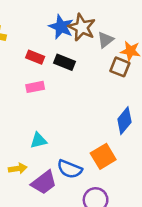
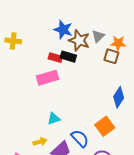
brown star: (82, 27) -> (79, 40), moved
red rectangle: (35, 57) -> (55, 58), moved
pink rectangle: (35, 87) -> (47, 78), size x1.5
blue semicircle: (70, 169) -> (80, 138), turned -150

